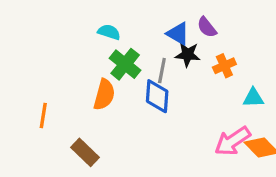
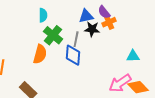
cyan semicircle: (109, 32) -> (43, 15), turned 72
blue triangle: (178, 34) -> (86, 16), turned -42
orange cross: (224, 66) -> (109, 22), moved

